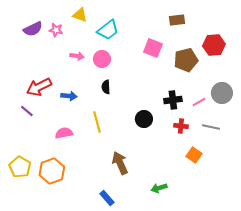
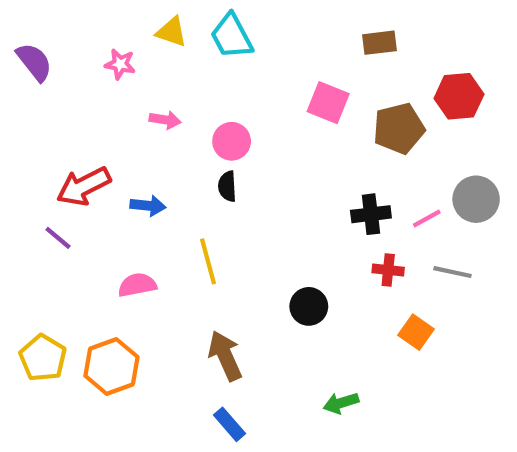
purple semicircle: (33, 29) -> (34, 62), moved, turned -102
cyan trapezoid: (108, 30) -> (232, 36), moved, turned 100
pink circle: (102, 59) -> (232, 141), moved
black circle: (144, 119) -> (309, 306), moved
brown arrow: (120, 163) -> (225, 356), moved

